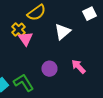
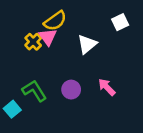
pink triangle: (25, 39) -> (48, 37), moved
green L-shape: (23, 83) -> (34, 91), moved

